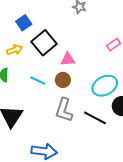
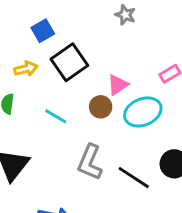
pink triangle: (68, 59) -> (118, 85), moved, turned -35
brown circle: (63, 80) -> (101, 107), moved
cyan ellipse: (105, 86) -> (143, 112), moved

